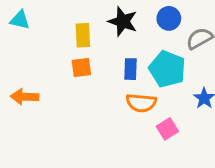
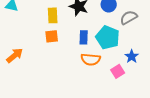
orange arrow: (25, 97) -> (15, 55), turned 138
pink square: (167, 129) -> (118, 71), moved

